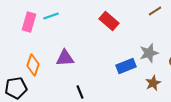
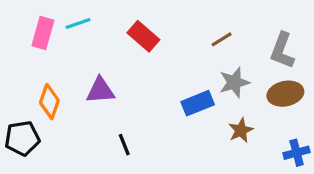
brown line: (155, 11) -> (222, 39), moved
red rectangle: (109, 21) -> (143, 36), moved

